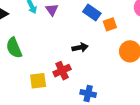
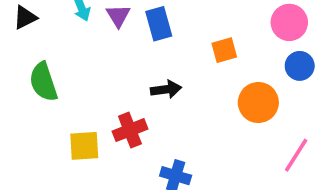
blue rectangle: (92, 12) -> (159, 24), moved, turned 36

